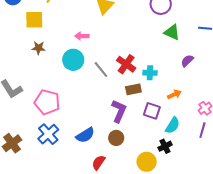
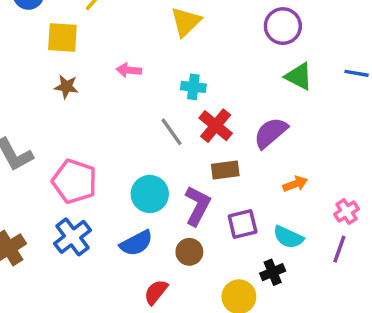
pink arrow: (82, 36) -> (129, 70), moved
cyan circle: (73, 60) -> (150, 194), moved
purple semicircle: (187, 61) -> (271, 133), moved, size x1.5
cyan cross: (150, 73) -> (193, 87), moved
purple square: (152, 111) -> (243, 224), moved, turned -36
cyan semicircle: (173, 125) -> (288, 237), turned 78

